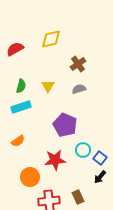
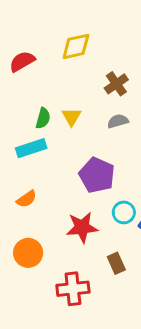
green semicircle: (21, 86) -> (43, 118), moved
orange circle: (30, 177) -> (28, 253), moved
brown rectangle: (78, 197) -> (116, 263), moved

